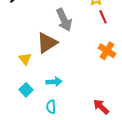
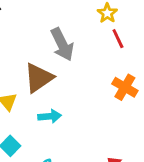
cyan arrow: (54, 82) -> (50, 116), moved

